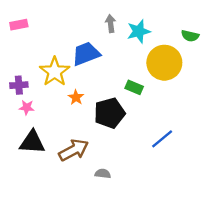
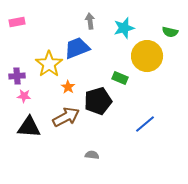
gray arrow: (111, 24) -> (90, 21), moved
brown arrow: (74, 150) -> (66, 117), moved

